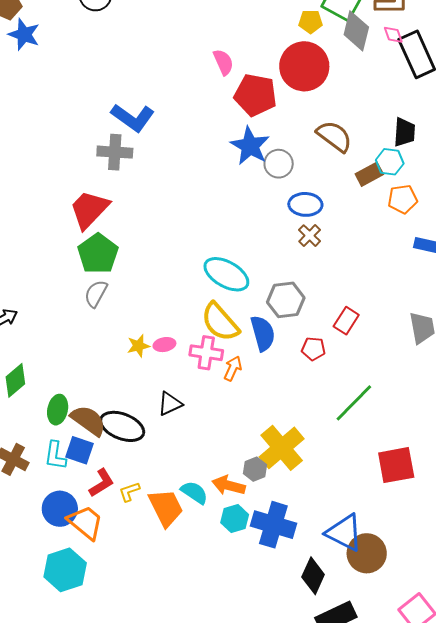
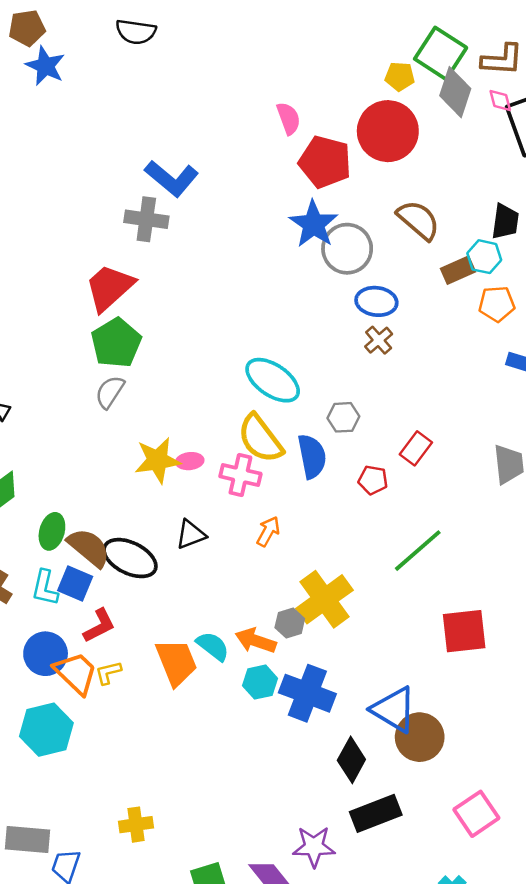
gray circle: (279, 164) -> (347, 249), size x1.4
gray hexagon: (286, 300) -> (343, 417), size x0.7
yellow star: (138, 346) -> (157, 460), size x1.6
orange arrow: (233, 368) -> (268, 531), moved
yellow L-shape: (129, 492) -> (108, 673), moved

